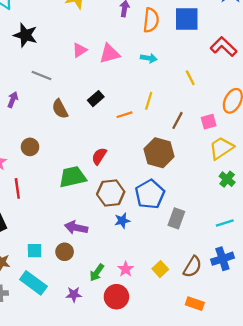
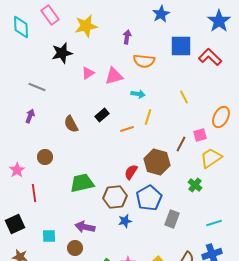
orange semicircle: (151, 20) -> (144, 61), moved, turned 90
black star: (25, 35) -> (62, 53), moved, turned -30
red L-shape: (224, 47) -> (210, 57), moved
cyan arrow: (149, 58) -> (138, 94), moved
gray line: (42, 75) -> (37, 87), moved
brown line: (178, 120) -> (181, 144), moved
red semicircle: (99, 156) -> (131, 172), moved
green cross: (227, 179) -> (195, 185), moved
cyan square: (35, 251) -> (49, 236), moved

